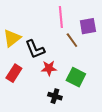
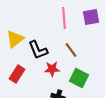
purple square: (88, 26) -> (91, 17), moved
brown line: (72, 40) -> (71, 50), moved

